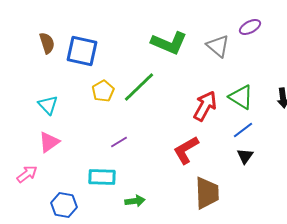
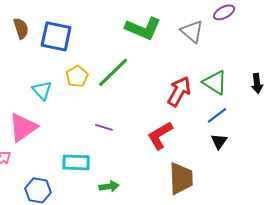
cyan triangle: (48, 105) -> (42, 90), moved
pink triangle: (49, 142) -> (23, 127), size x1.4
purple line: (119, 142) -> (104, 127), moved, turned 48

